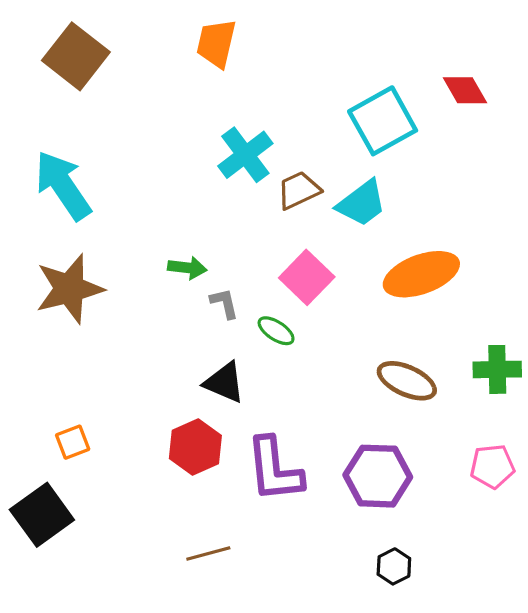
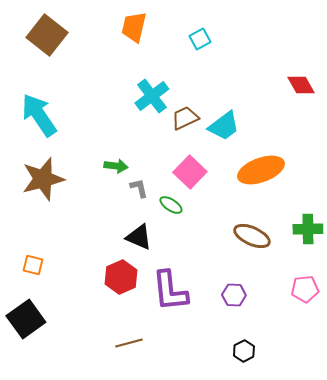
red diamond: (465, 90) -> (301, 85), moved
cyan square: (383, 121) -> (200, 39), moved, size x0.5
orange square: (73, 442) -> (33, 265), moved, turned 35
purple hexagon: (378, 476) -> (234, 295), size x0.6

